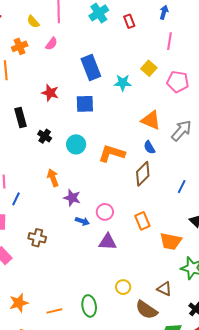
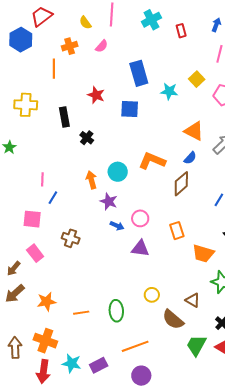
cyan circle: (76, 144) -> (118, 172), moved
blue semicircle: (149, 147) -> (190, 158), turned -112

